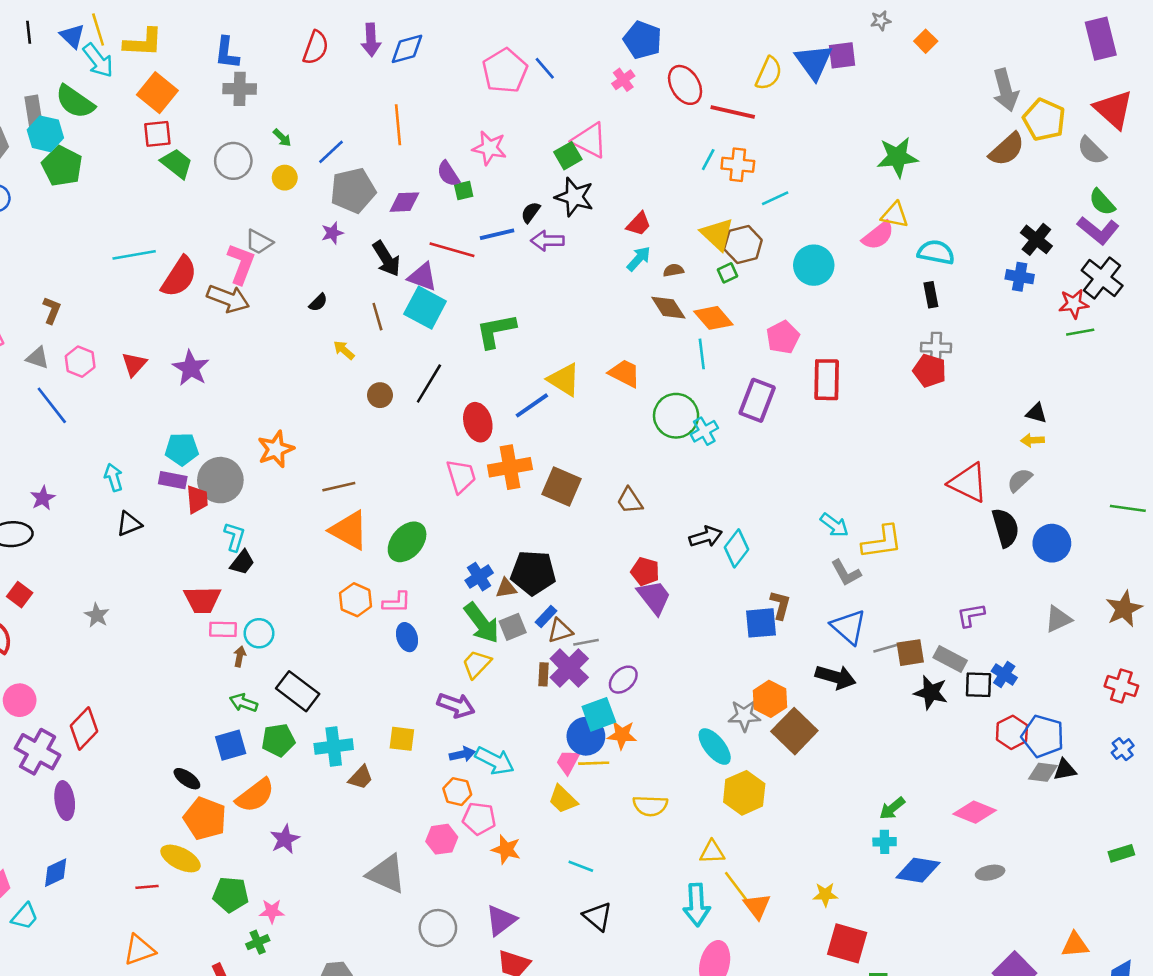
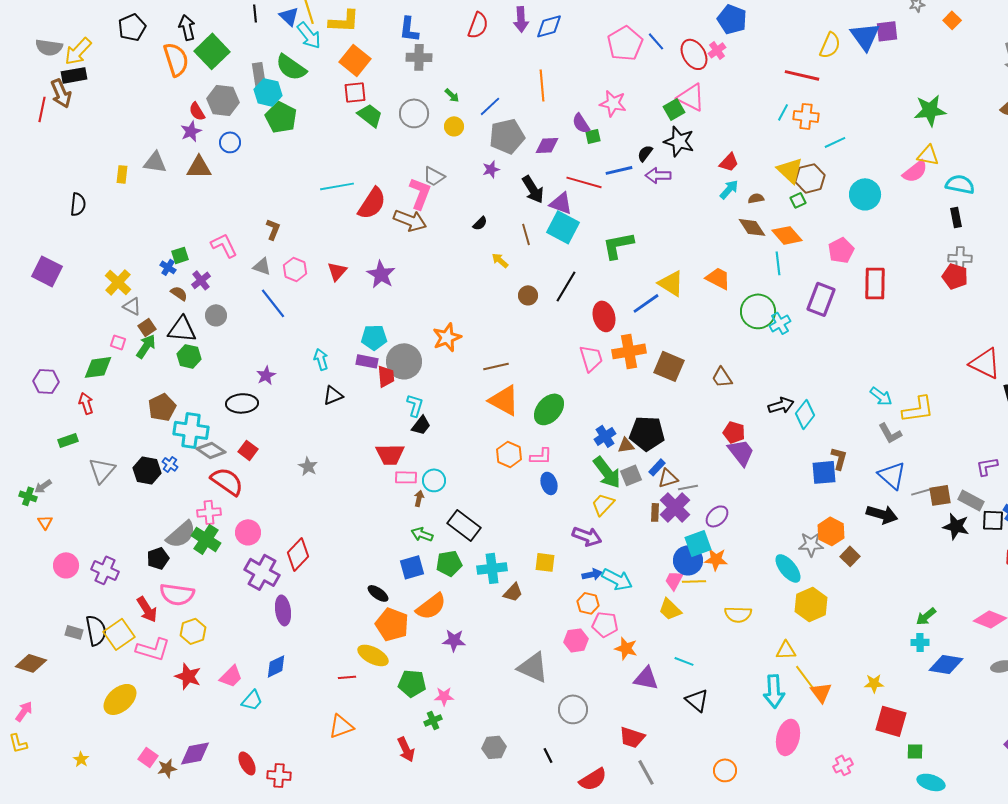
red ellipse: (685, 85) -> (694, 54), moved
brown square: (794, 731) -> (850, 556), size x0.6
purple star: (285, 839) -> (454, 640), turned 30
purple triangle: (501, 920) -> (646, 678), moved, turned 48

